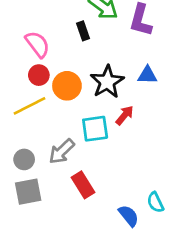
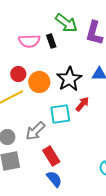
pink semicircle: (38, 44) -> (29, 41), moved, turned 125
blue semicircle: (129, 216) -> (54, 179), moved

